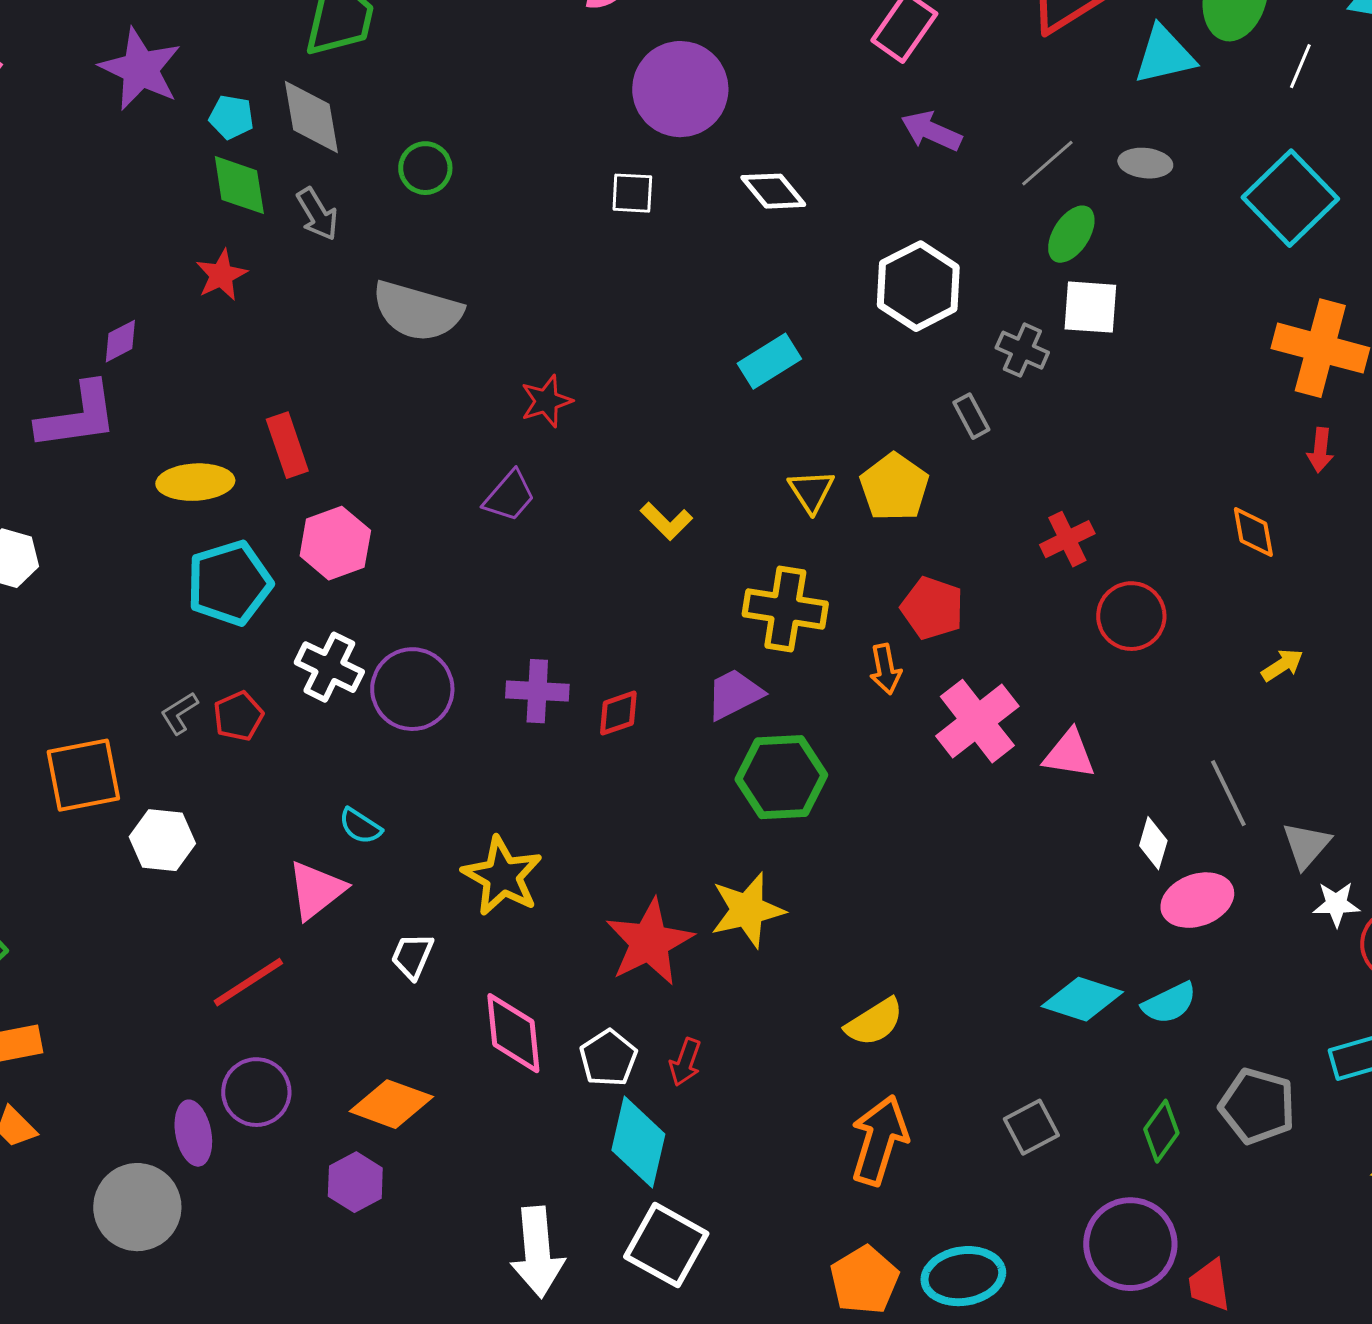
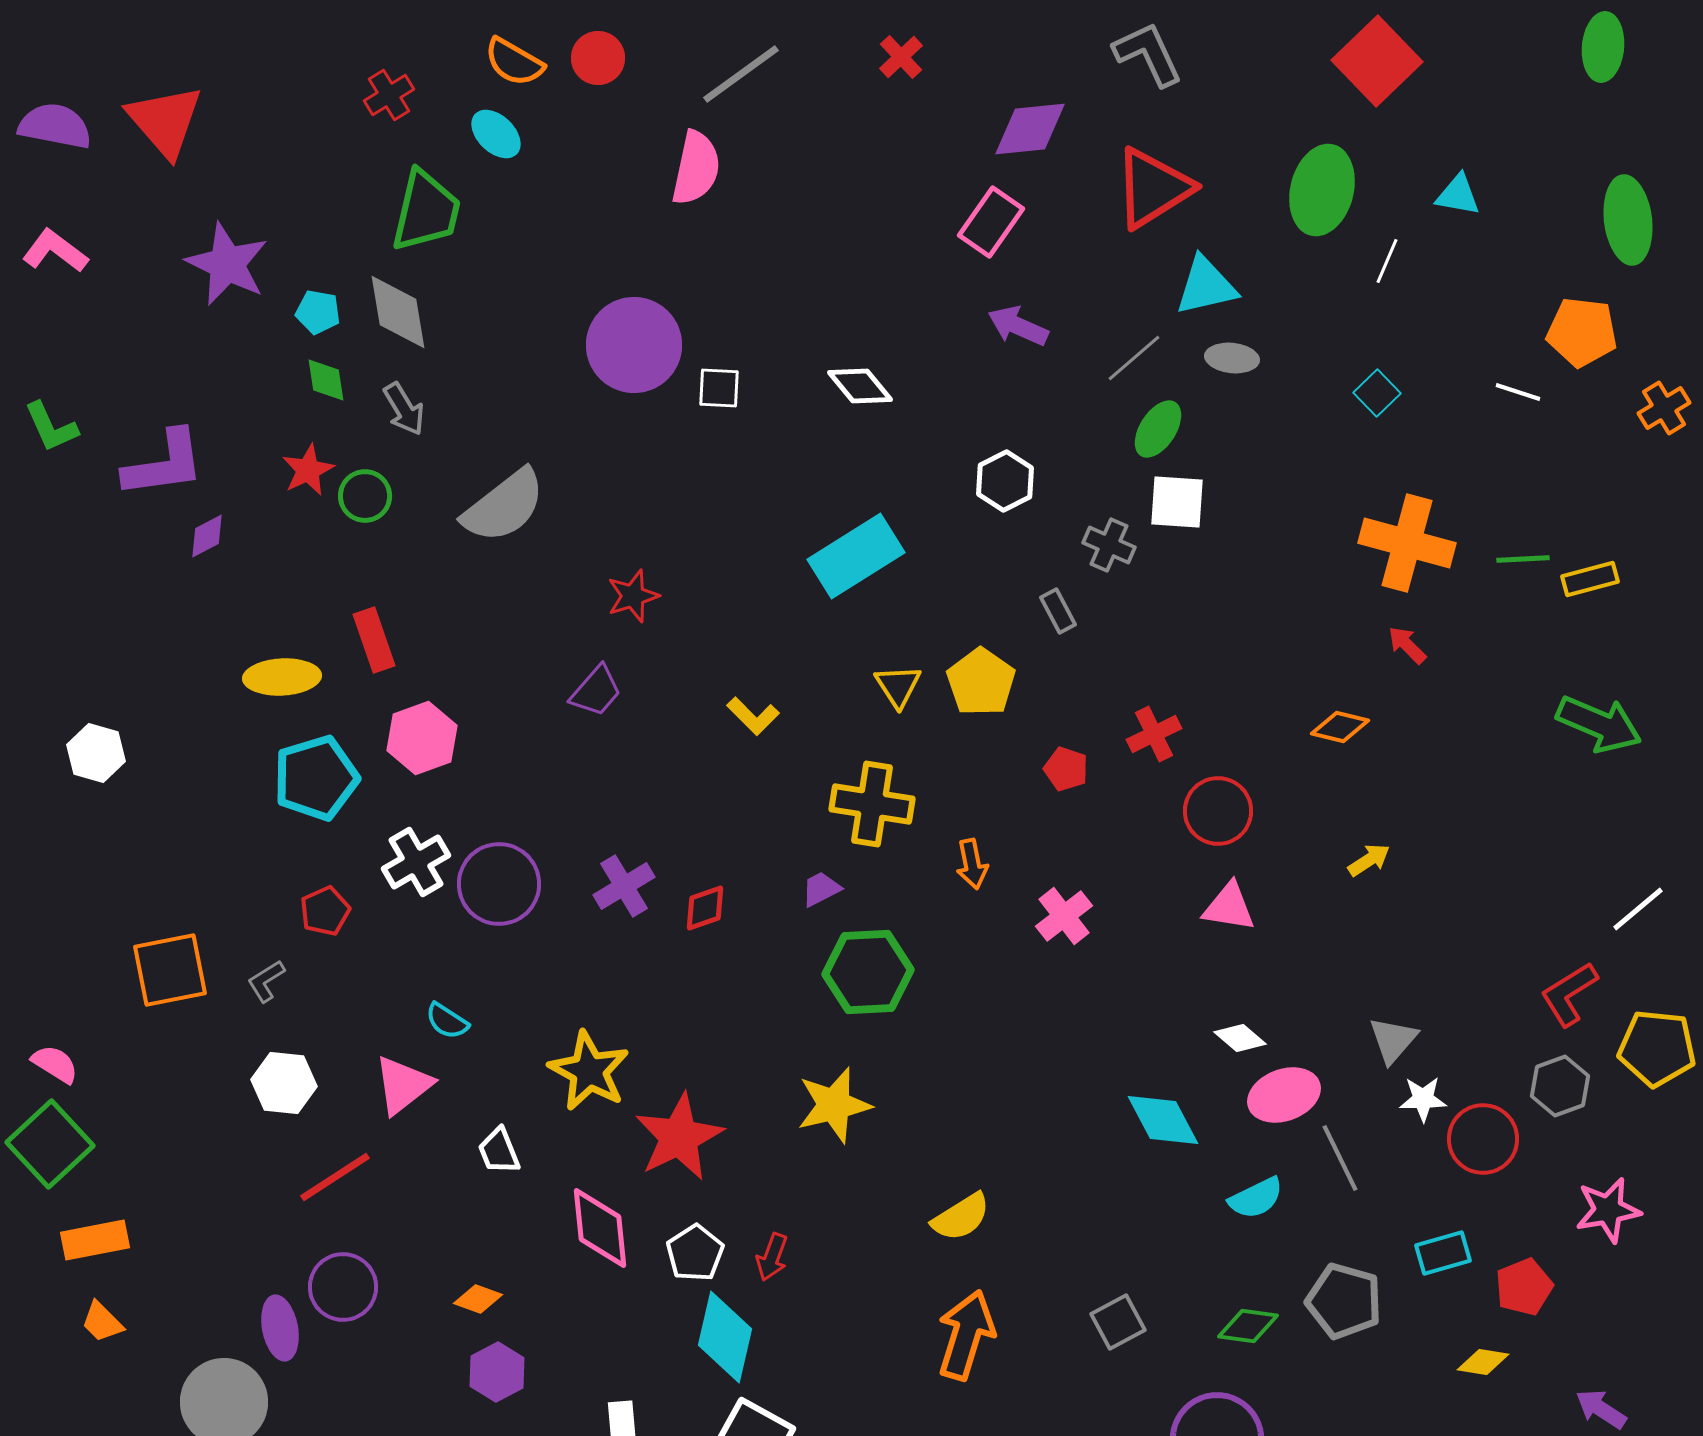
cyan triangle: (1164, 55) -> (1206, 286), moved
purple circle: (680, 89) -> (634, 345), moved
green circle: (425, 168) -> (365, 496), moved
green diamond: (239, 185) -> (326, 380), size x0.7
cyan square: (1290, 198) -> (1377, 393), size x0.5
white hexagon: (918, 286) -> (1005, 481), size x0.7
gray semicircle: (417, 311) -> (504, 506), turned -54
cyan rectangle: (769, 361) -> (856, 556), size x1.5
purple L-shape: (77, 416) -> (164, 464), moved
red arrow: (1320, 450) -> (1407, 645), turned 129
orange diamond: (1253, 532) -> (1340, 727), turned -66
red pentagon: (932, 608) -> (1066, 769), moved, size x0.7
white cross: (329, 667) -> (416, 862), turned 34
purple cross: (537, 691) -> (624, 886), turned -34
purple trapezoid: (734, 694) -> (821, 889), size x0.7
gray L-shape: (179, 713) -> (266, 981), moved
pink cross: (977, 721) -> (1064, 916), size x0.7
pink triangle: (1069, 754) -> (1229, 907), moved
gray line: (1228, 793) -> (1340, 1158), moved
white hexagon: (162, 840) -> (284, 1083), moved
white diamond: (1153, 843) -> (1240, 1038), turned -66
red star: (649, 942) -> (679, 1137), moved
white trapezoid: (412, 956) -> (499, 1151), turned -45
cyan diamond: (1082, 999) -> (1163, 1120), moved, turned 44
orange diamond: (391, 1104) -> (478, 1299), size x0.6
green diamond: (1161, 1131) -> (1248, 1326), turned 62
purple hexagon: (355, 1182) -> (497, 1372), moved

